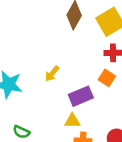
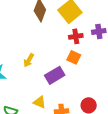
yellow triangle: (72, 121) -> (40, 102), moved, turned 32

